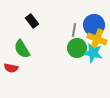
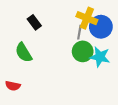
yellow cross: (97, 39) -> (87, 18), moved
red semicircle: (11, 68) -> (13, 86), moved

